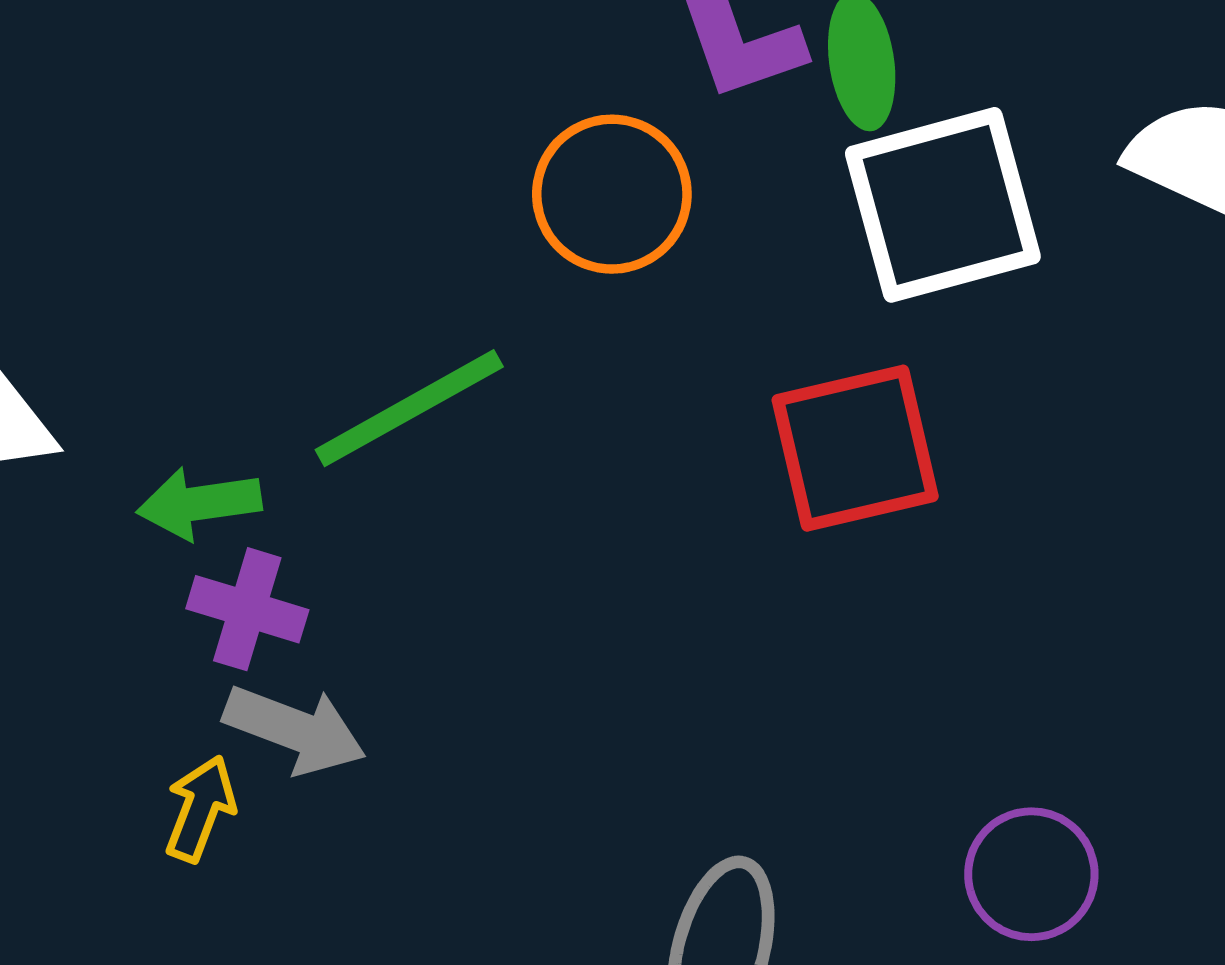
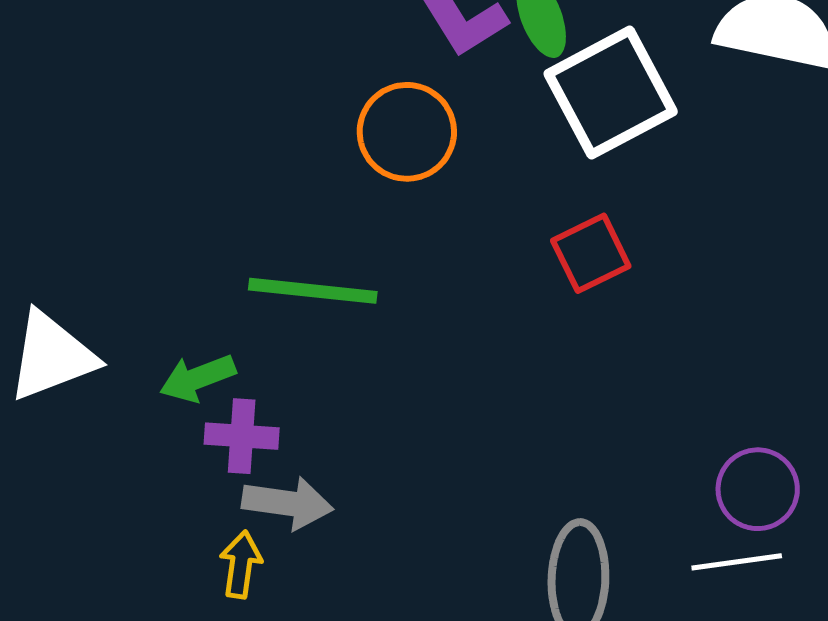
green line: (409, 408) -> (313, 291), turned 48
red square: (855, 448) -> (591, 253), size x0.7

